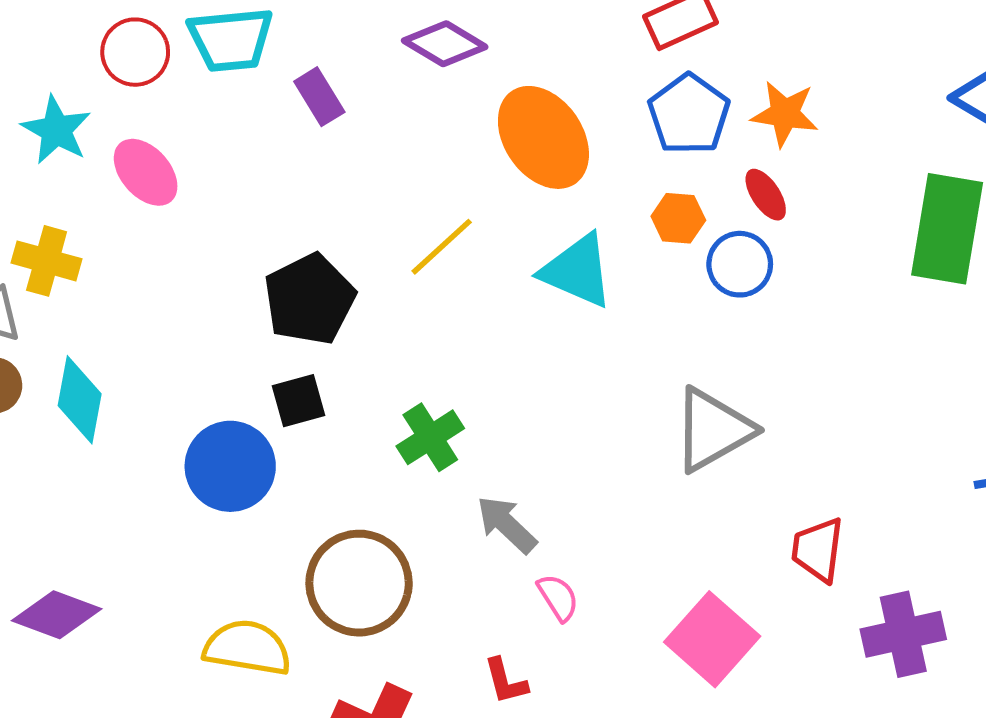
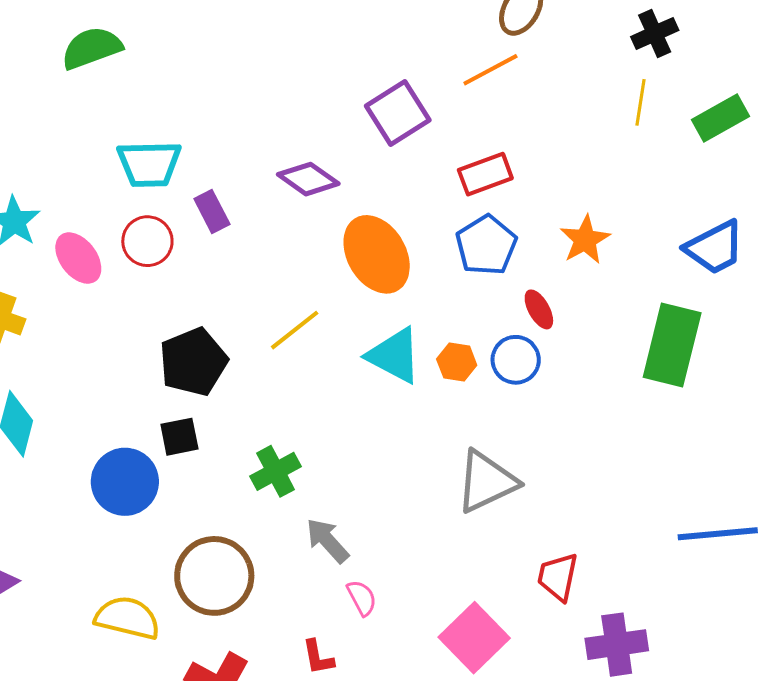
red circle: (135, 52) -> (147, 241), moved
orange star: (785, 114) -> (585, 240), moved, turned 30
orange hexagon: (678, 218) -> (457, 362), moved

